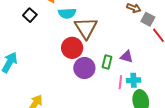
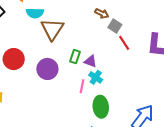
red circle: (72, 48) -> (14, 59), moved
green rectangle: (107, 62) -> (75, 57), moved
cyan cross: (134, 80) -> (96, 77), moved, turned 32

